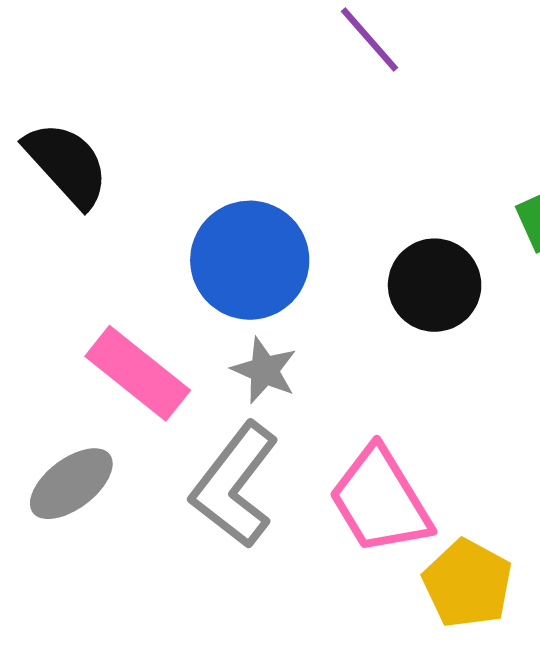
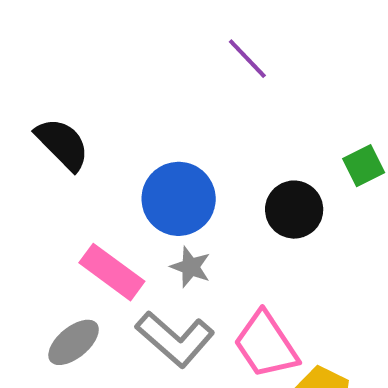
gray L-shape: (235, 485) -> (175, 339), turned -84

